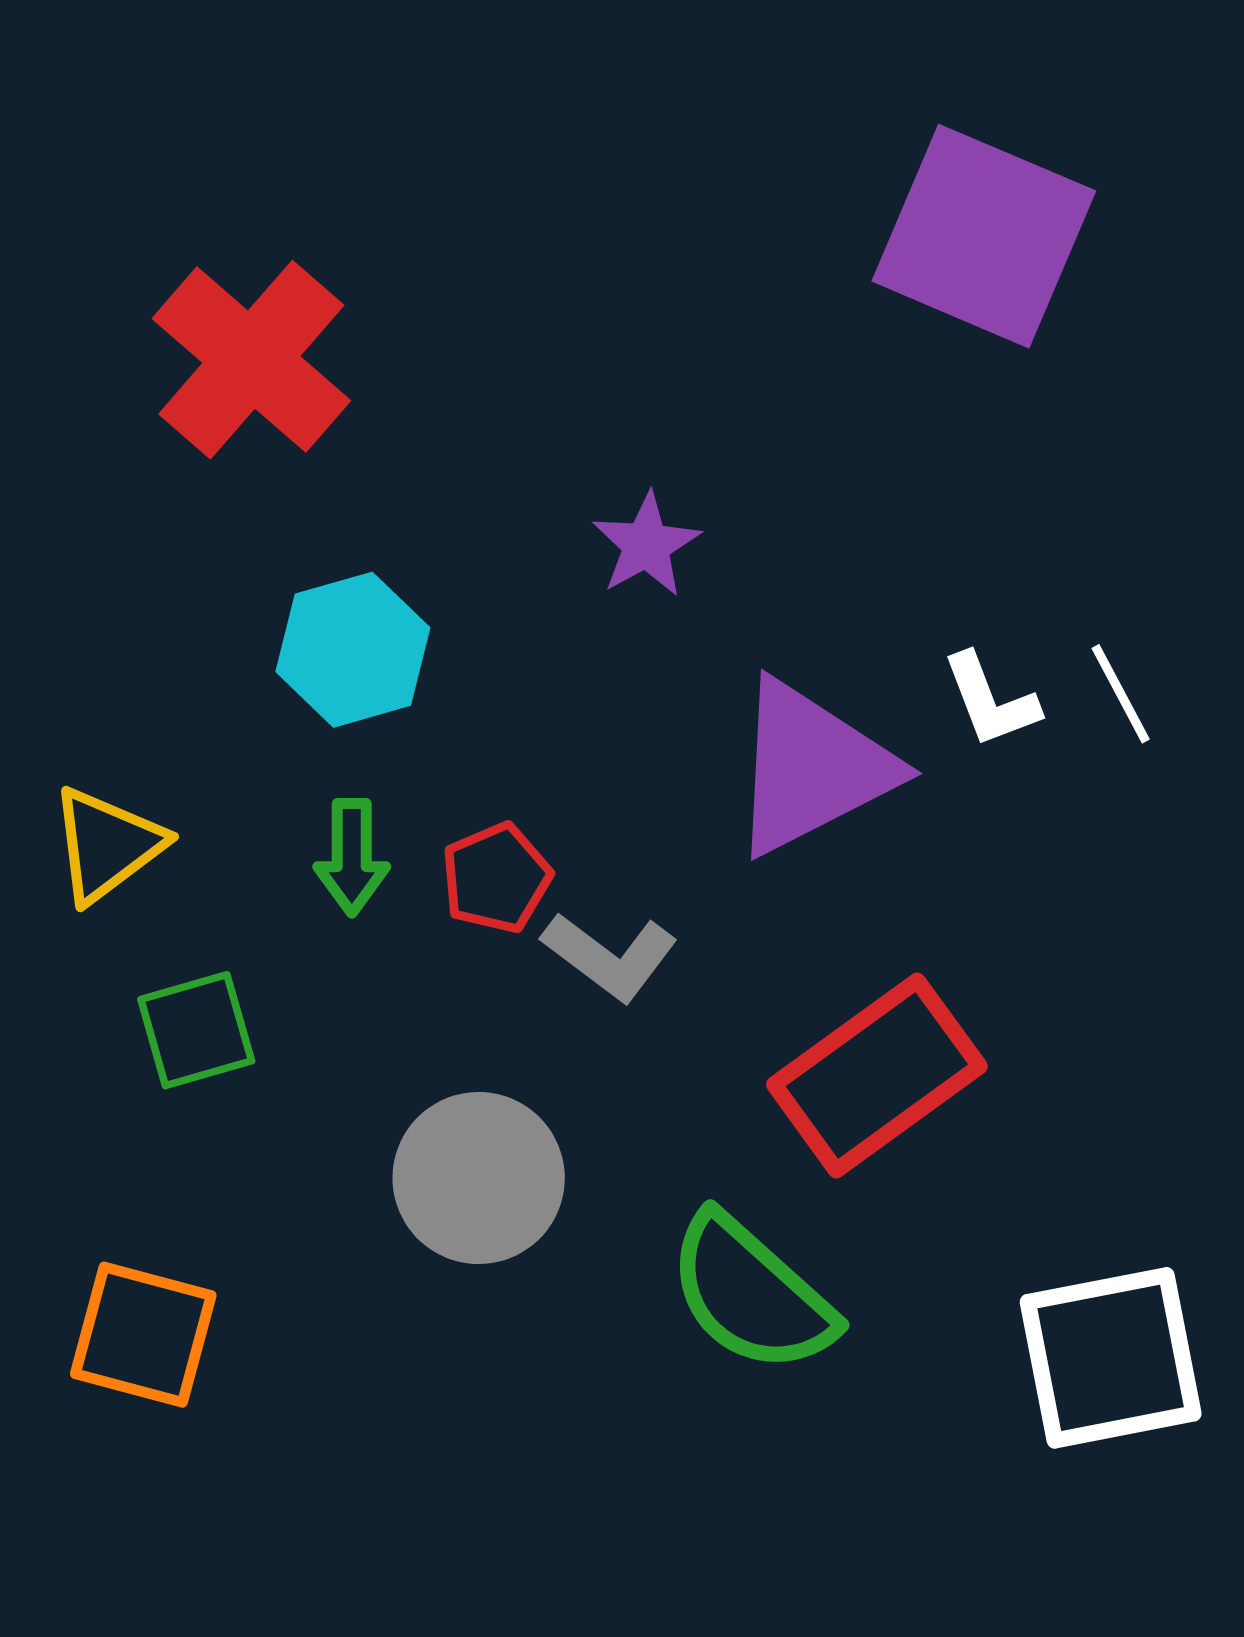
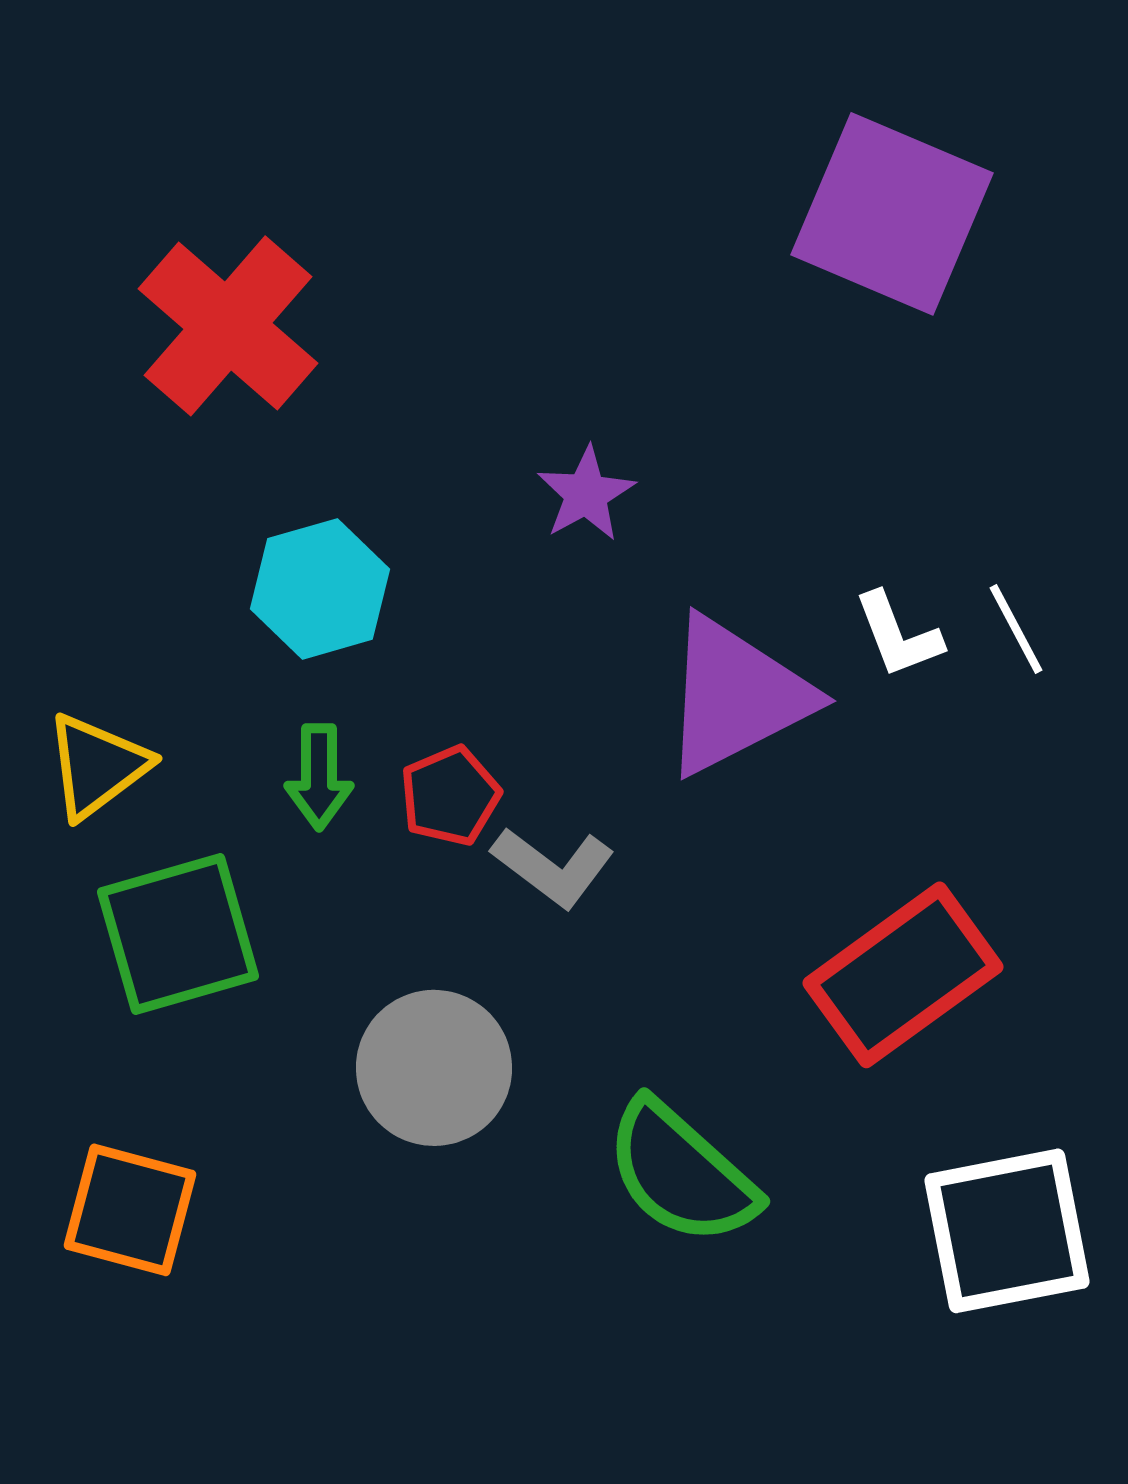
green square: (196, 1030) -> (178, 934), size x1.5
red rectangle: (877, 1075) -> (903, 975), moved

